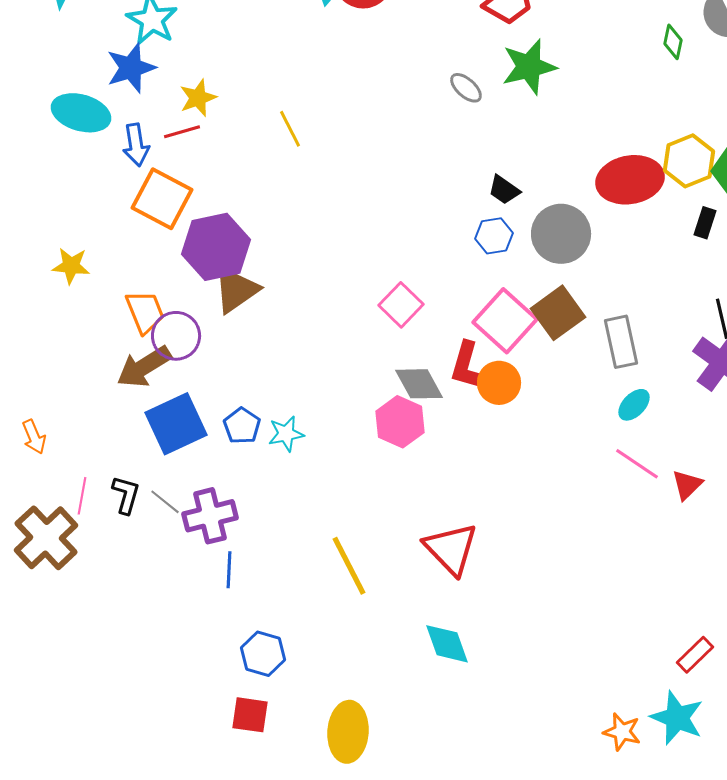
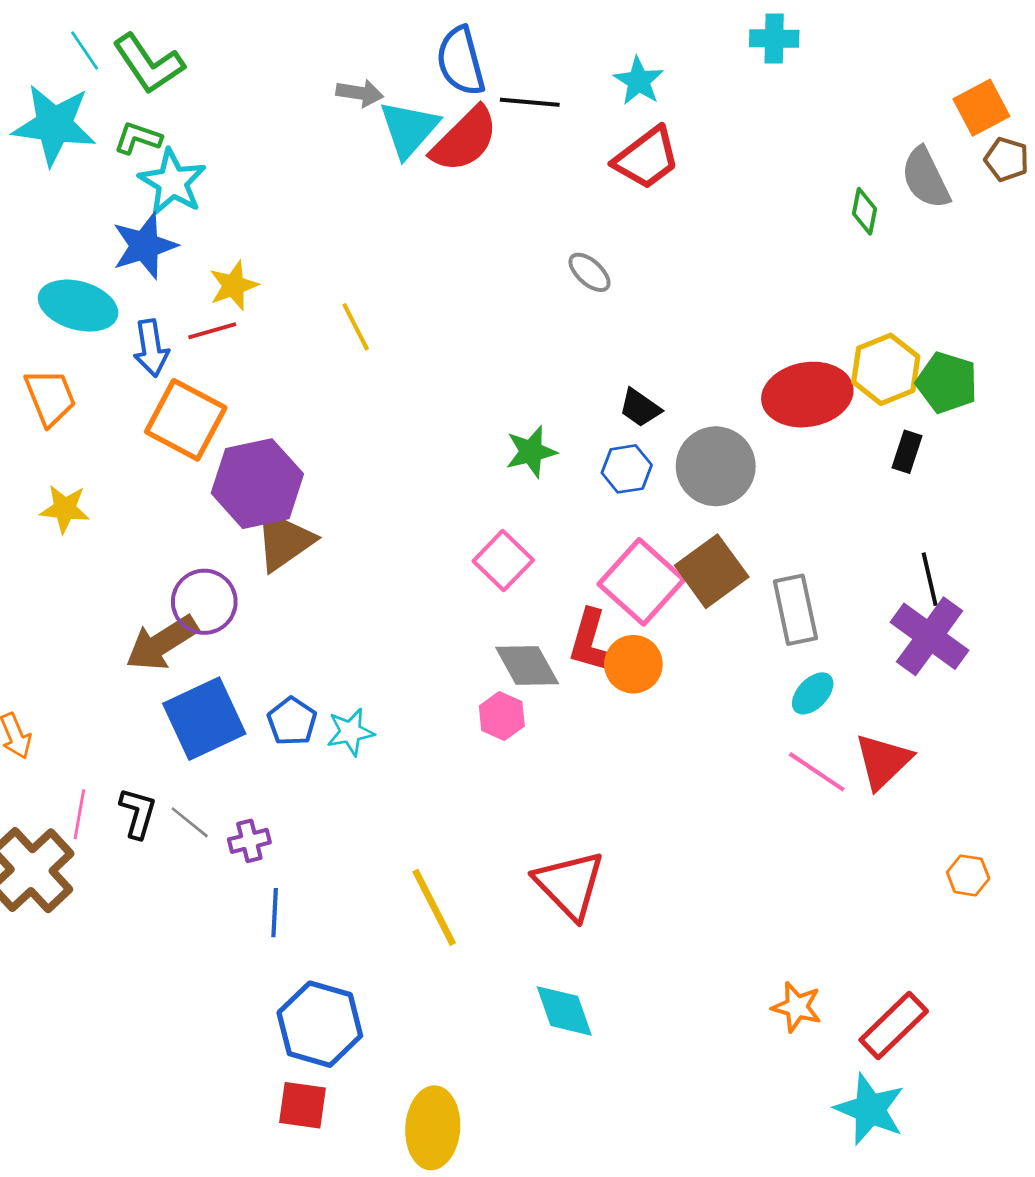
green star: (529, 67) -> (531, 452), moved, size x0.7
orange trapezoid: (145, 312) -> (50, 397), moved
pink hexagon: (400, 422) -> (502, 716), size x0.7
red triangle: (687, 485) -> (883, 761), moved, size x1.4
purple cross: (210, 516) -> (249, 841), size x0.6
blue hexagon: (263, 654) -> (320, 1024), size x1.4
red rectangle: (695, 655) -> (894, 1026), size x1.4
orange star: (622, 732) -> (797, 1007), moved

